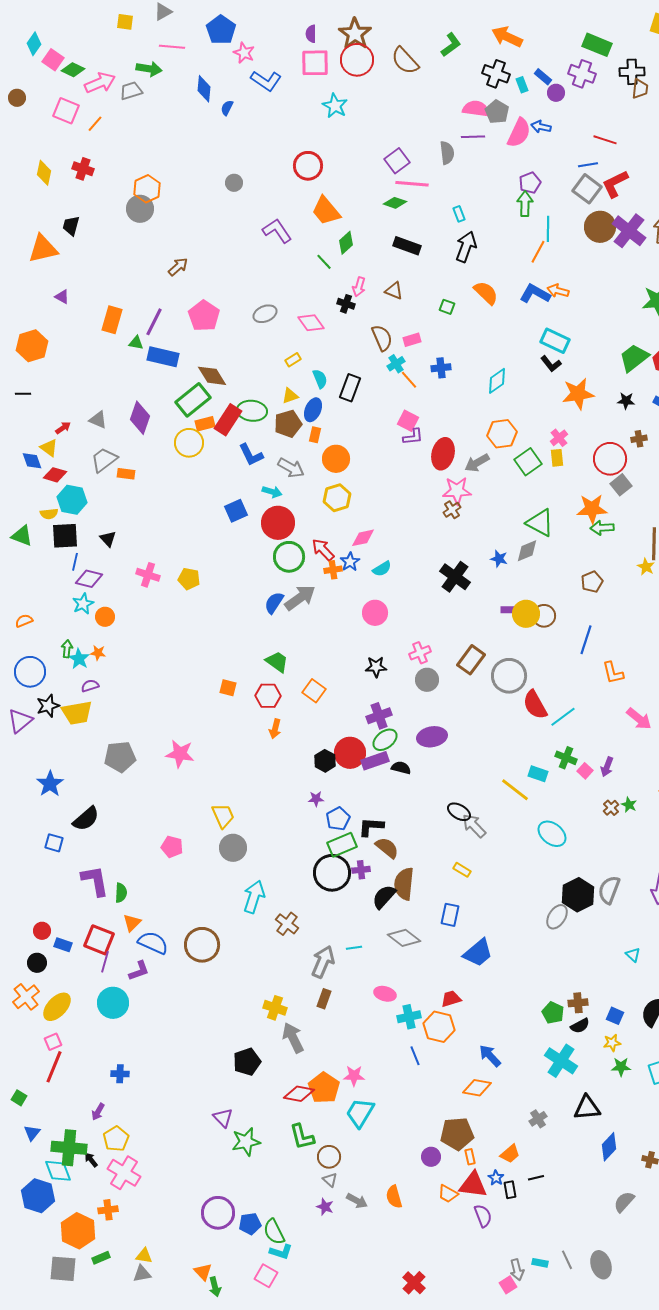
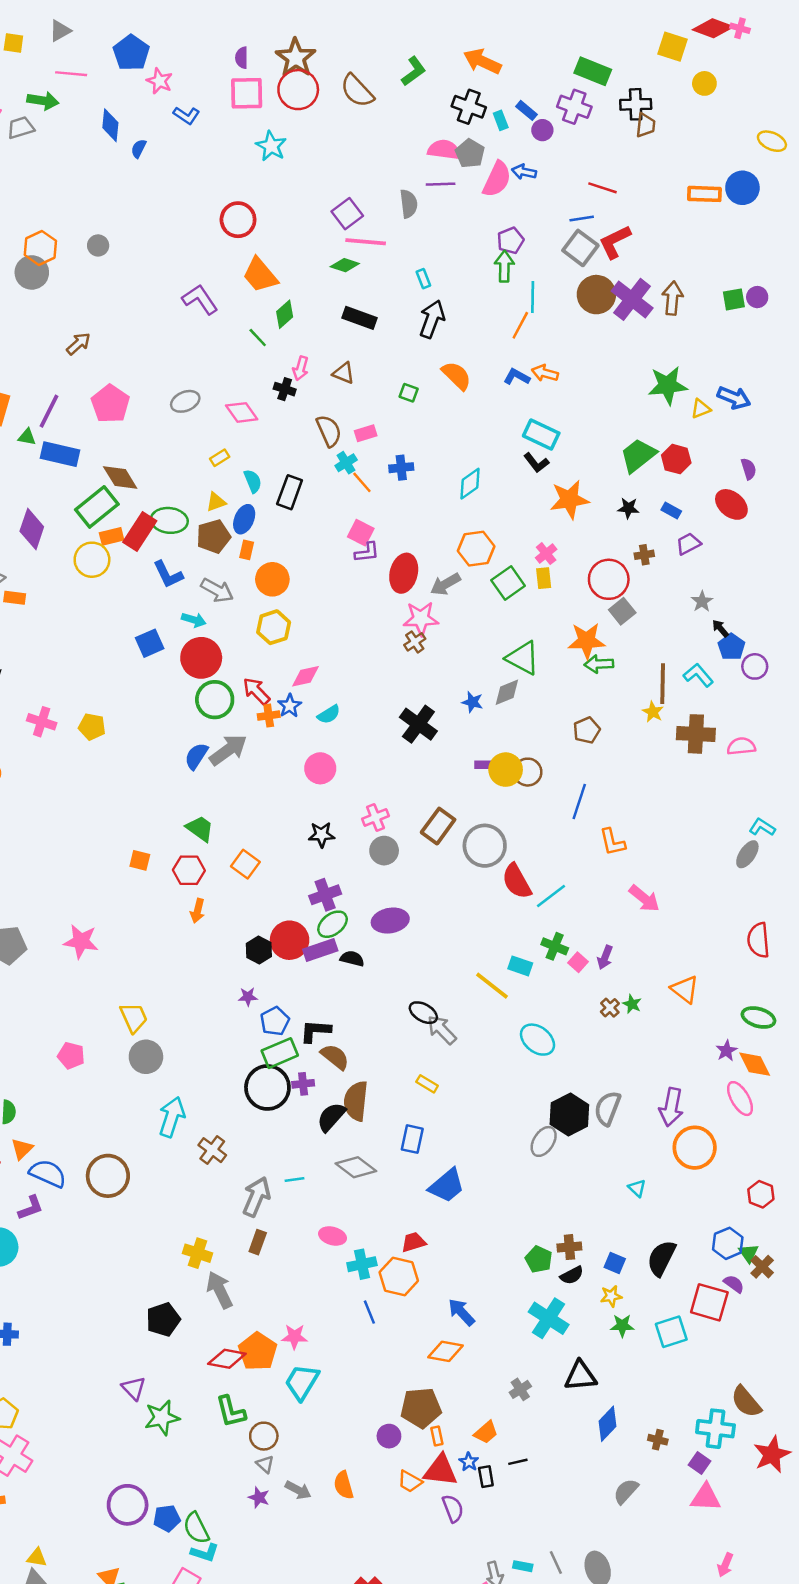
blue L-shape: (266, 81) -> (186, 115), size x0.7
gray circle: (234, 183) -> (98, 245), moved
blue L-shape: (535, 294) -> (517, 377), size x0.7

